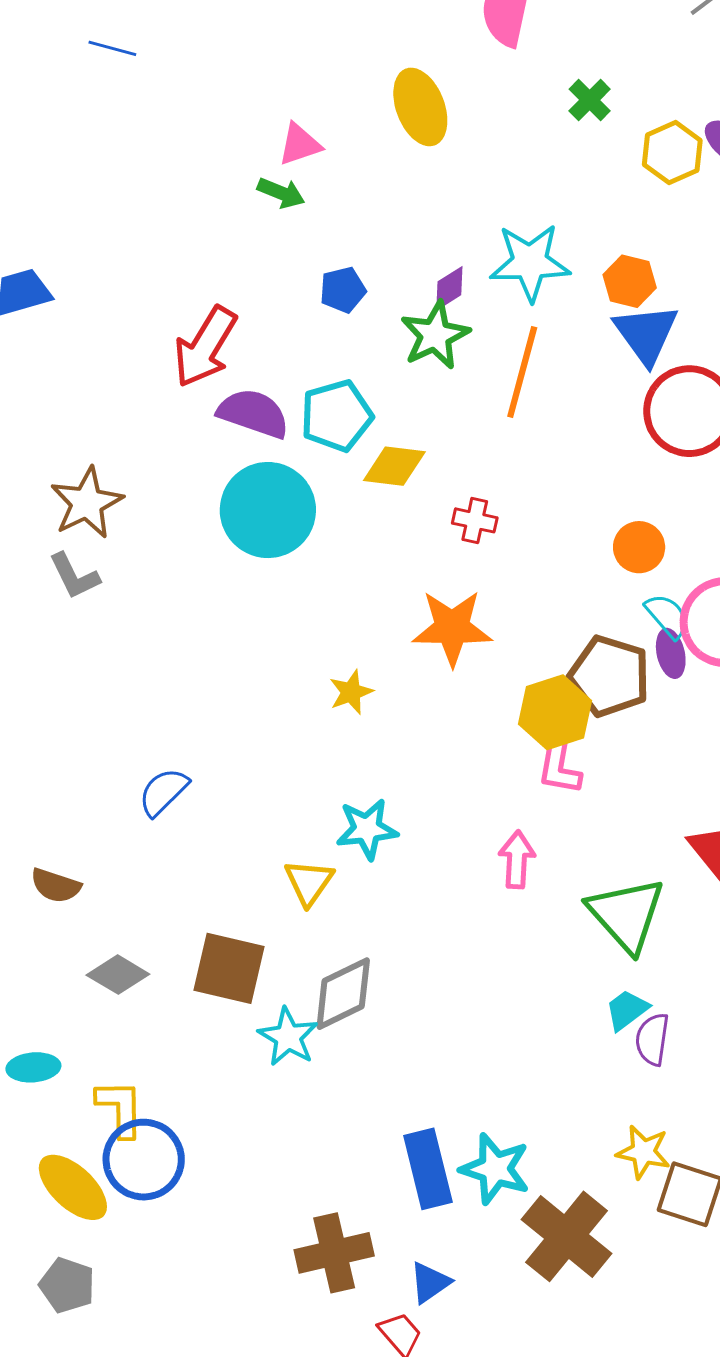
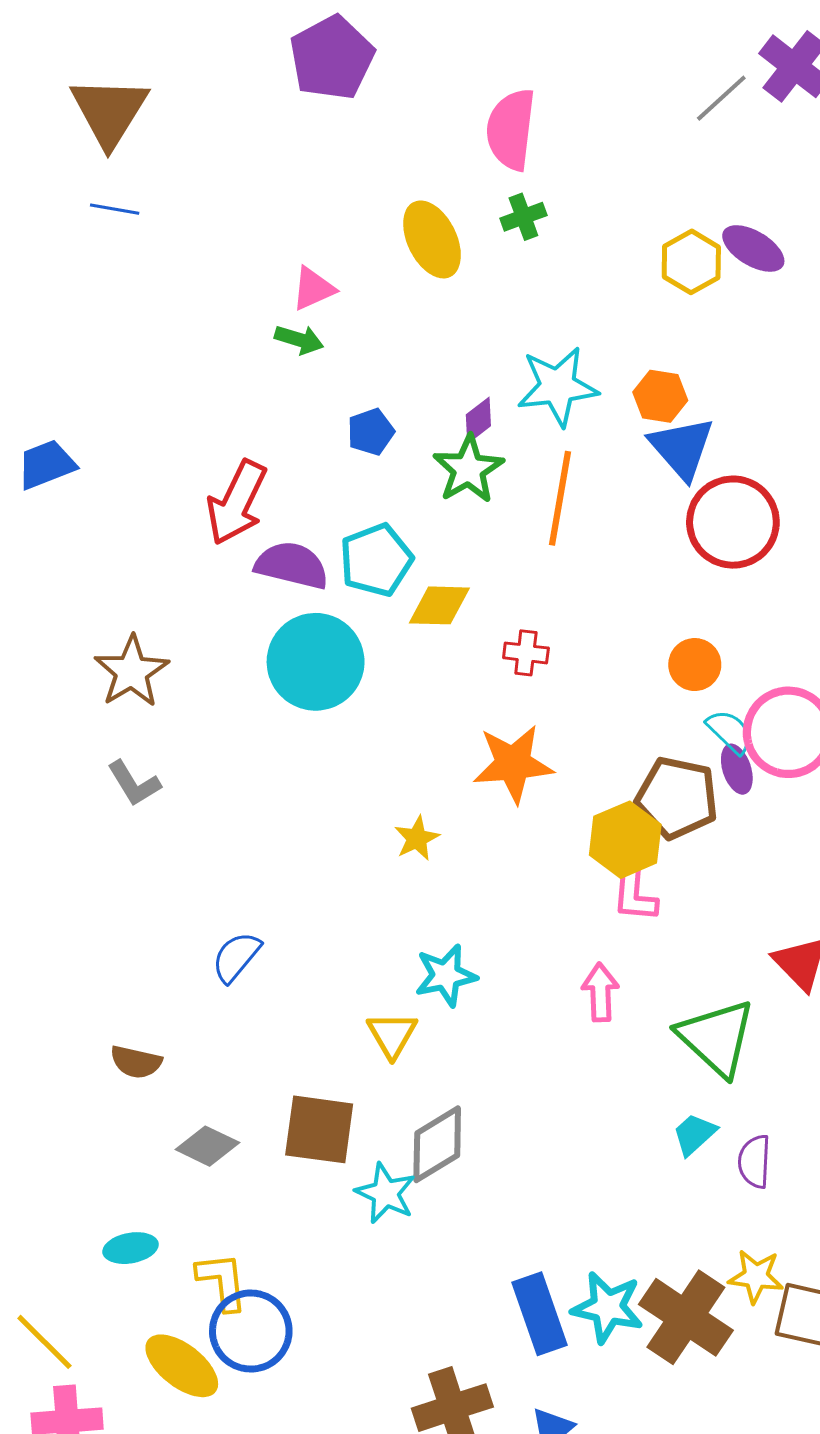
green cross: (590, 100) -> (523, 217), moved, turned 30
gray L-shape: (74, 576) -> (134, 783), moved
cyan trapezoid: (627, 1010) -> (694, 1134), moved
brown cross: (566, 1236) -> (686, 1317), moved

